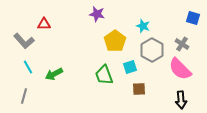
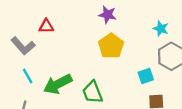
yellow pentagon: (115, 41) -> (111, 46), moved
green arrow: (54, 74) -> (58, 84), size x1.4
green trapezoid: (104, 75) -> (93, 92), moved

